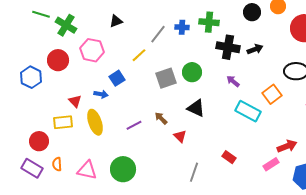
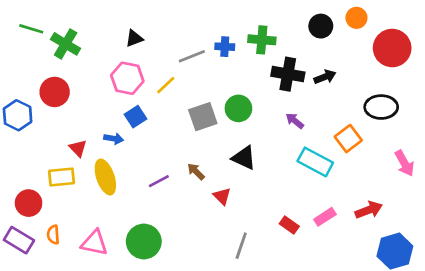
gray line: (158, 34) -> (192, 56), turned 30
pink hexagon: (92, 50) -> (127, 78), moved
pink rectangle: (271, 164) -> (325, 217), moved

